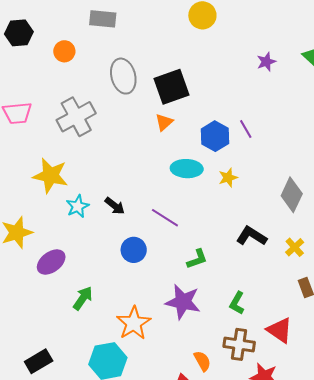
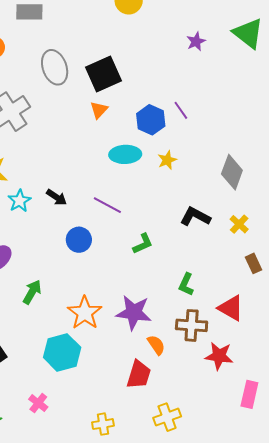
purple star: (183, 302) -> (134, 313), moved

